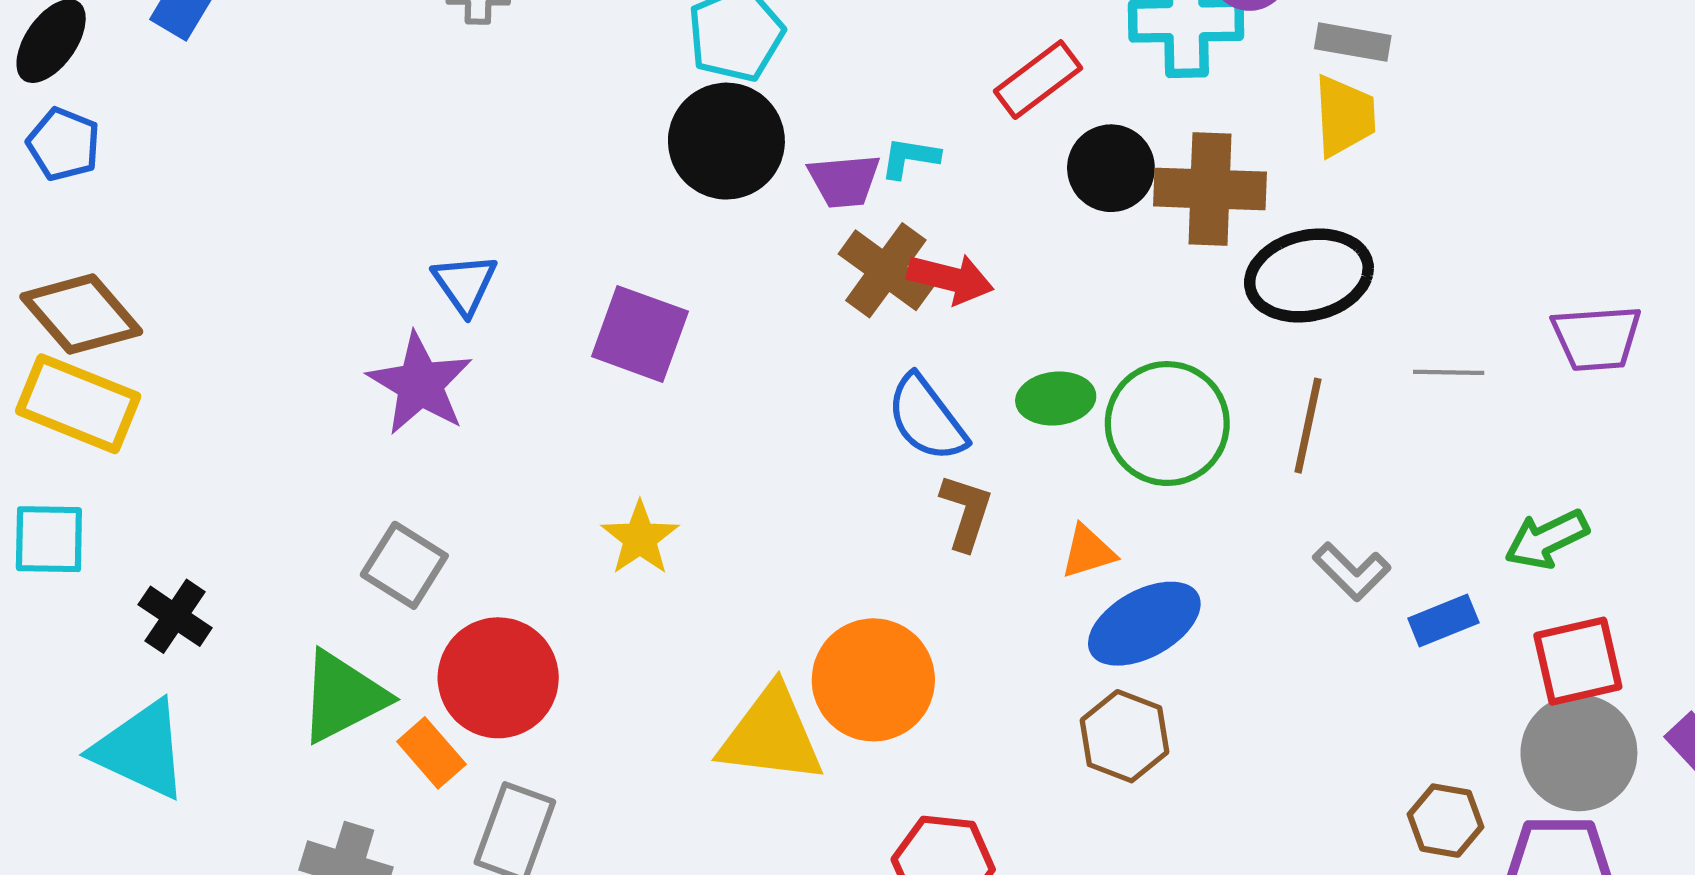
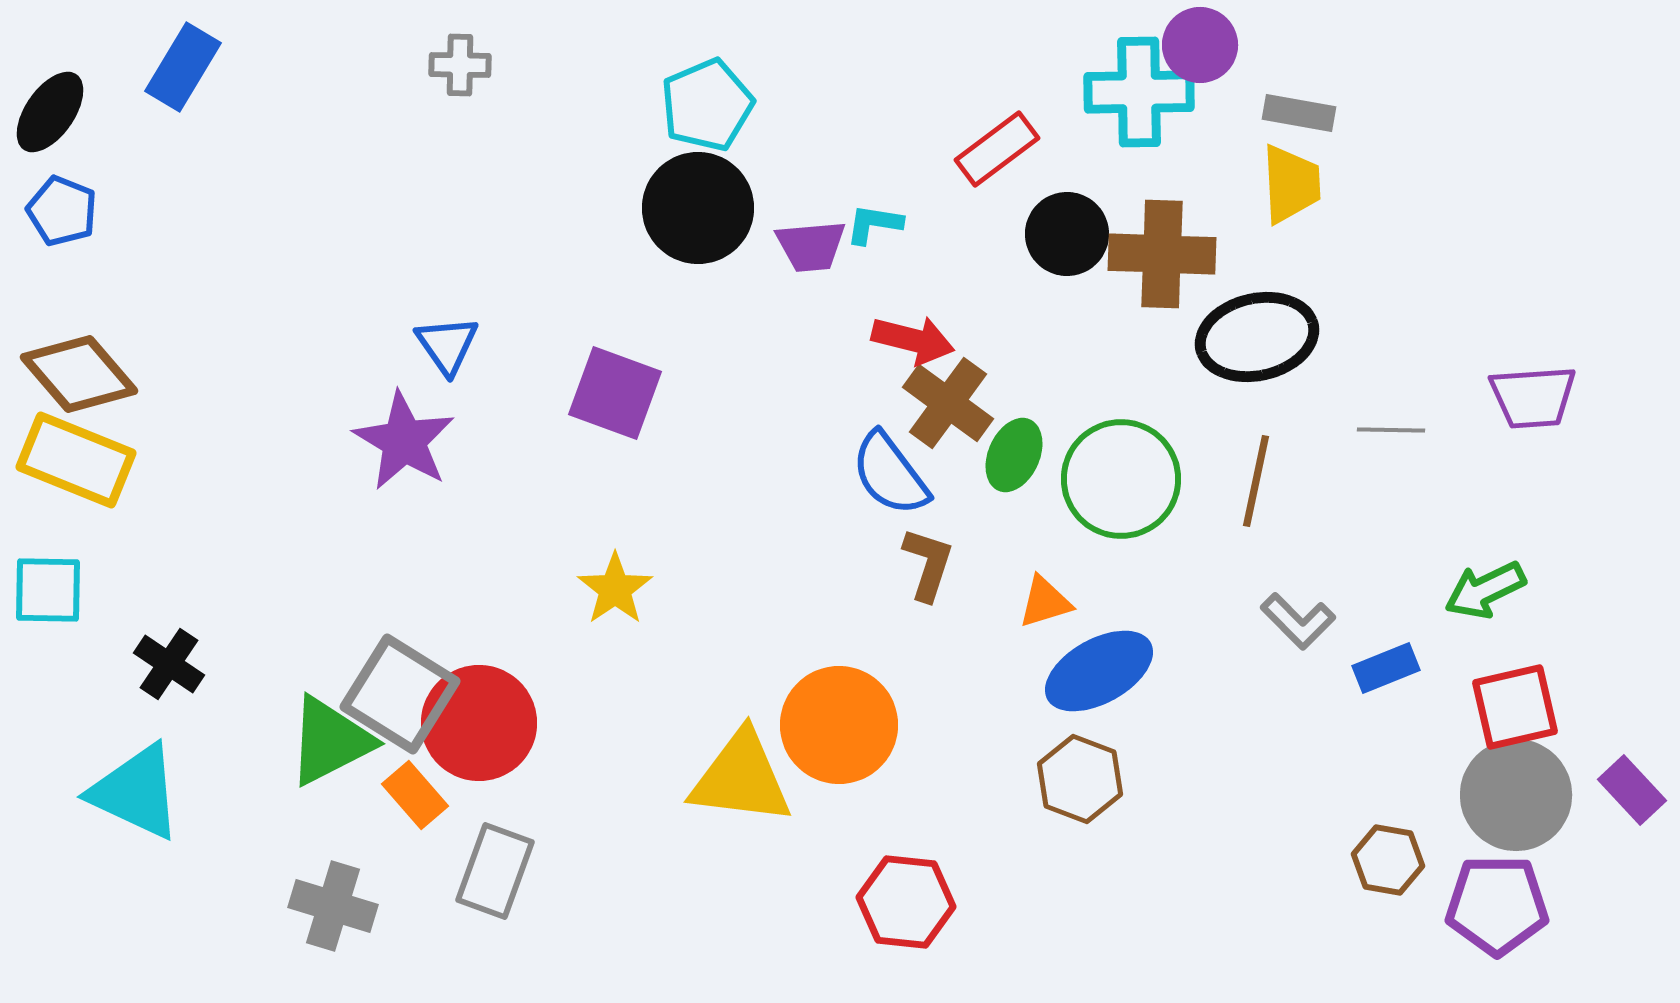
brown cross: (886, 270) -> (948, 403), moved
green ellipse: (1056, 399) -> (1014, 455), turned -60
gray square: (404, 565) -> (400, 694), moved, size x1.4

